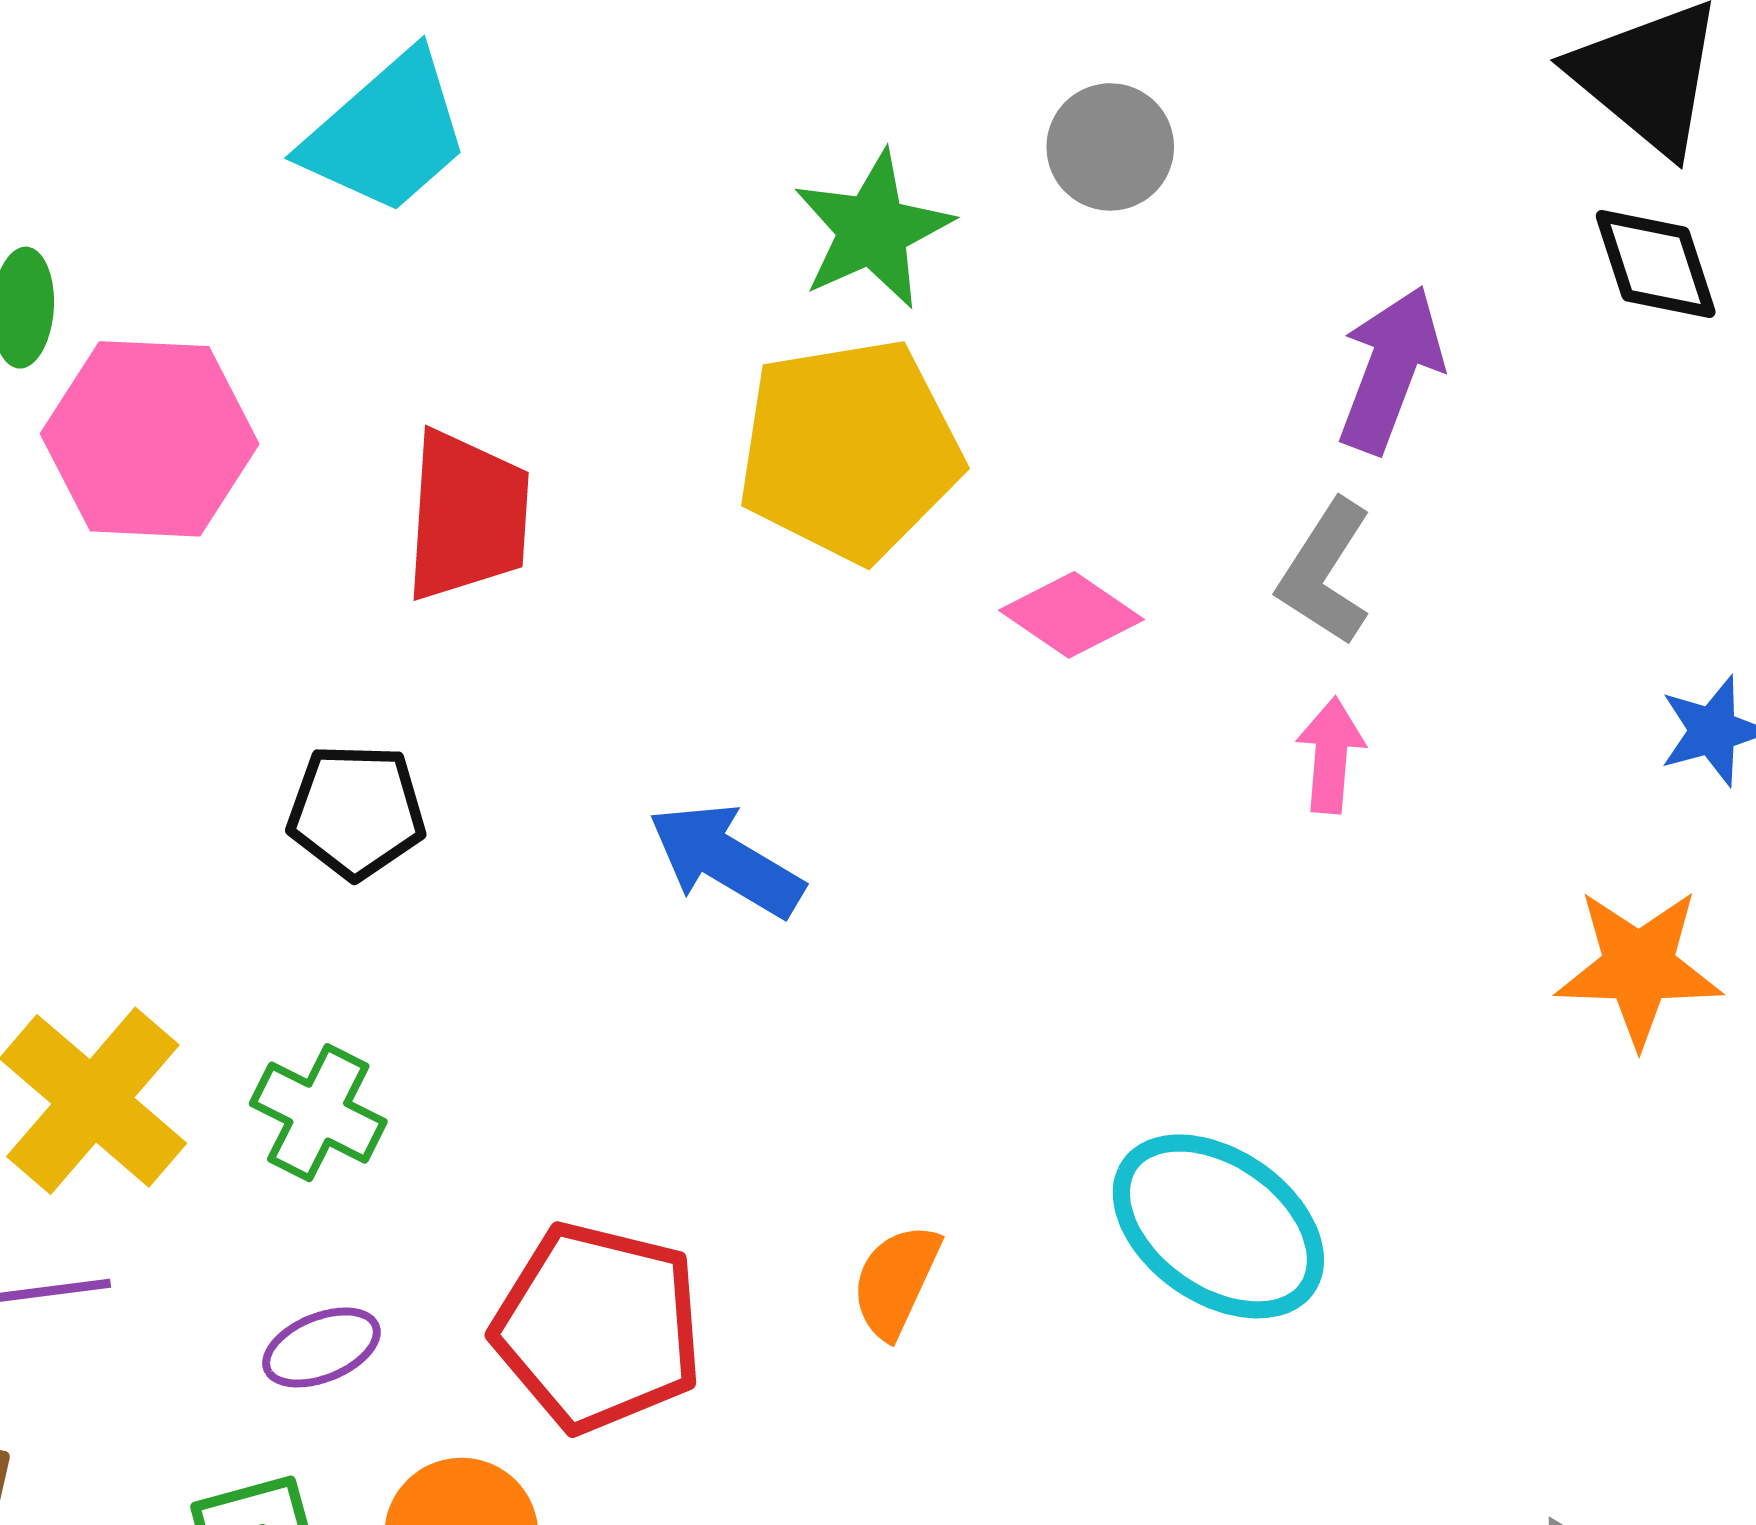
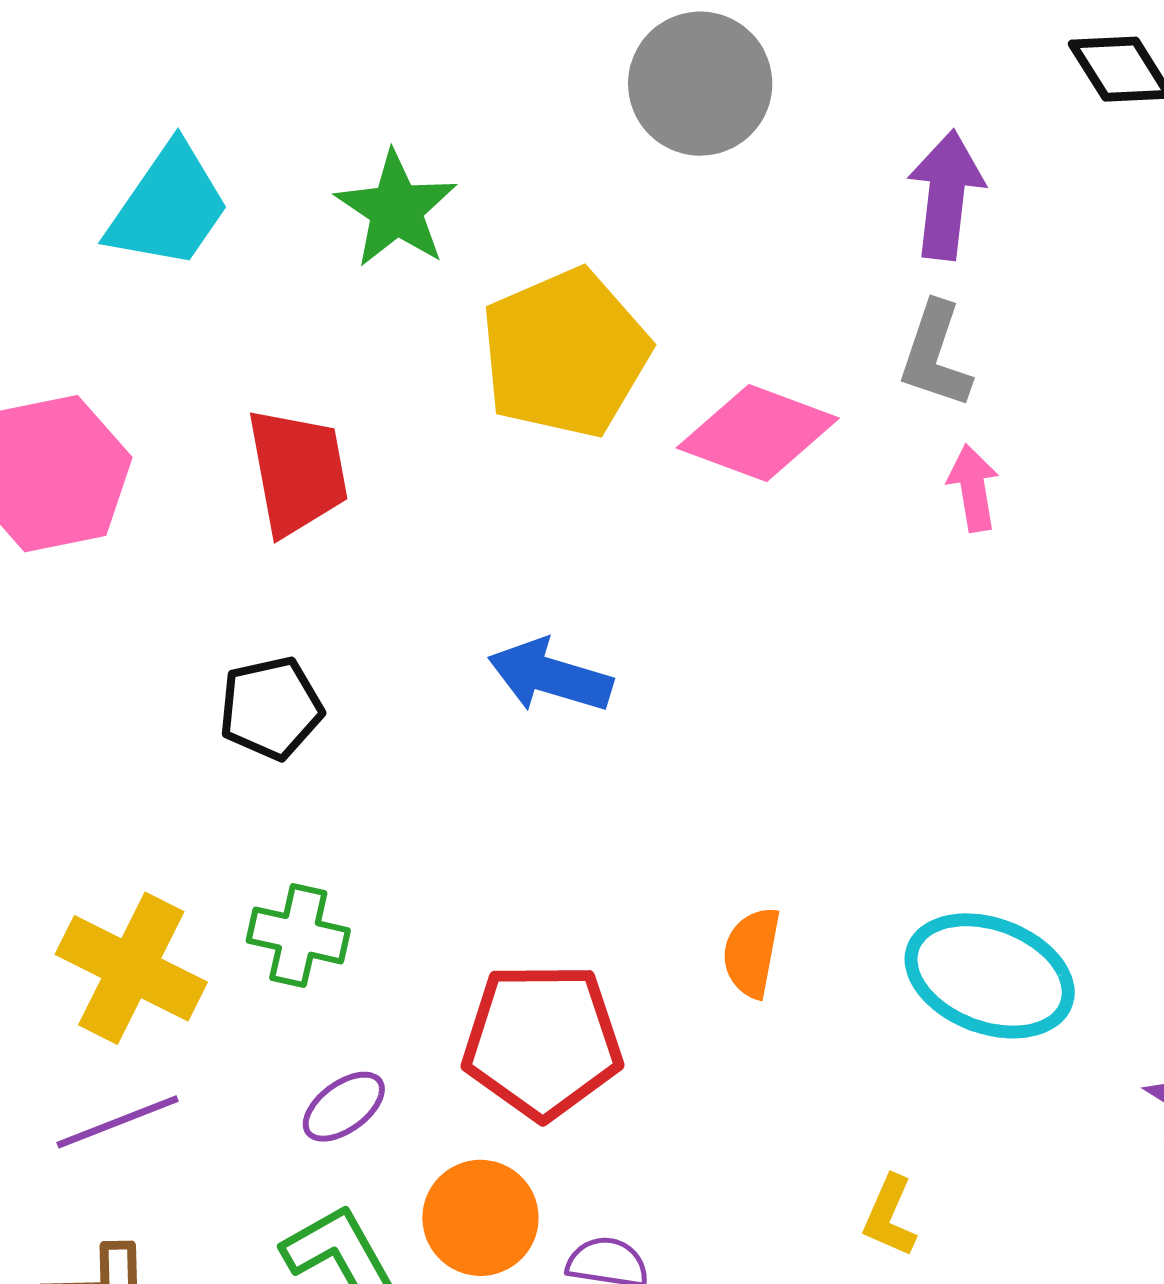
gray circle: (1110, 147) -> (700, 84), size x1.5
green star: (873, 230) -> (396, 209), moved
pink diamond: (1072, 615) -> (758, 433), size x1.5
cyan ellipse: (1218, 1226) -> (990, 976), moved

